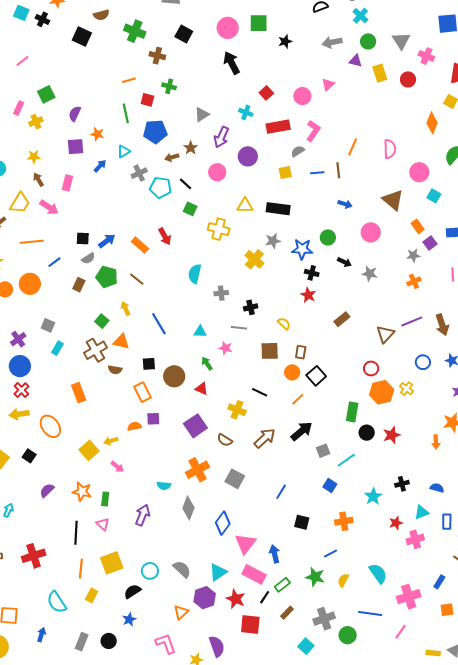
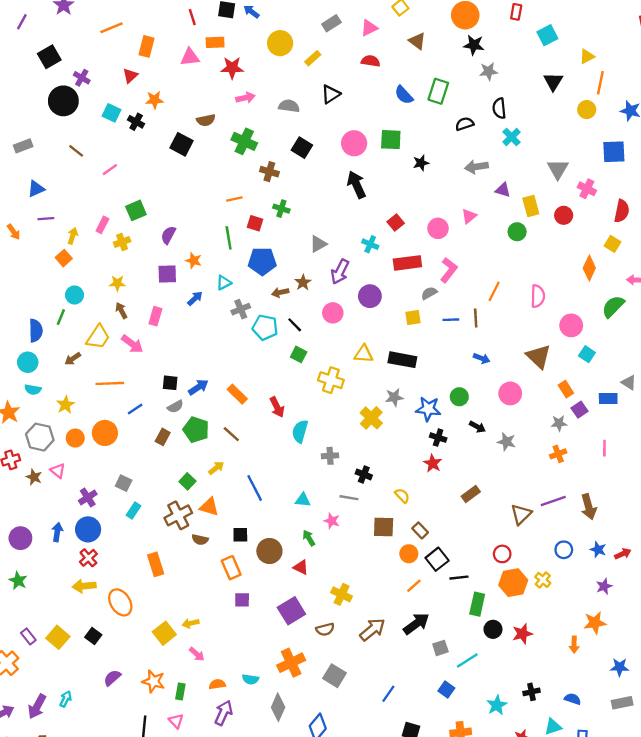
green circle: (368, 41) -> (517, 232), moved
red arrow: (165, 236) -> (277, 407), moved
black cross: (251, 307) -> (364, 474), turned 32
yellow arrow: (126, 308) -> (216, 468), turned 72
brown rectangle: (301, 352) -> (420, 530), turned -56
black line: (260, 392) -> (459, 578), moved, turned -35
orange semicircle: (134, 426) -> (217, 684), moved
brown semicircle: (225, 440) -> (325, 629), turned -49

